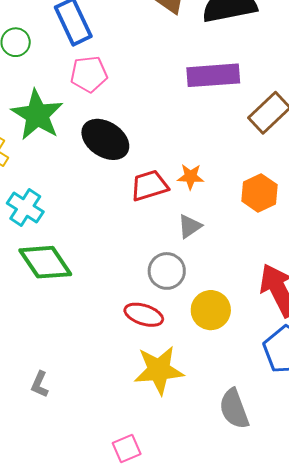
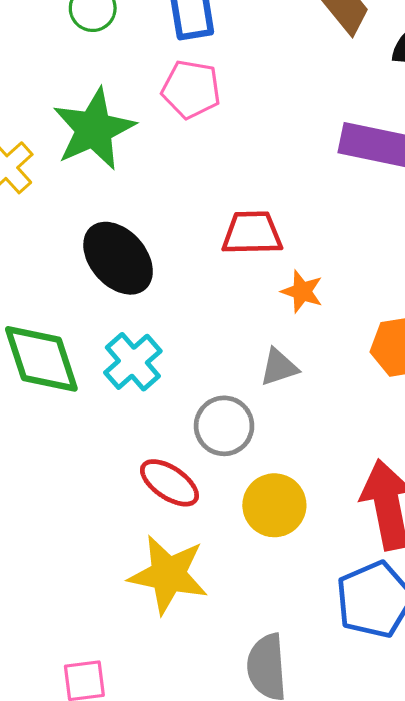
black ellipse: (105, 139) -> (118, 258), moved
red trapezoid: (149, 186) -> (252, 233), moved
cyan cross: (25, 208) -> (133, 362), moved

